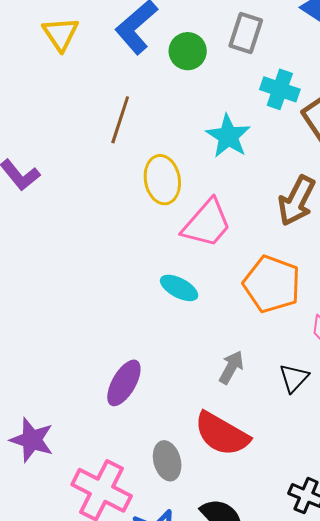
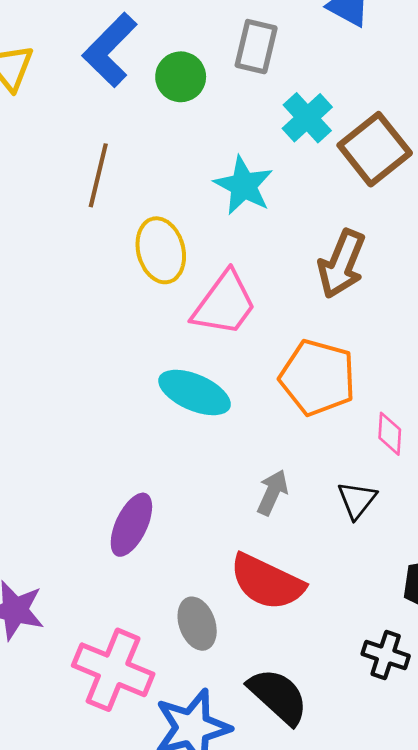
cyan cross: (280, 89) -> (307, 118), turned 33
cyan ellipse: (179, 288) -> (195, 392), size x1.4

